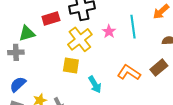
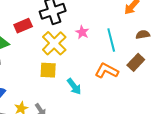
cyan line: (133, 27) -> (111, 40), moved

